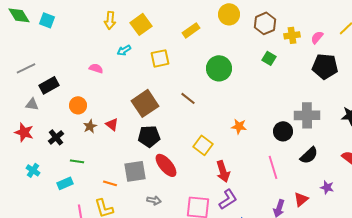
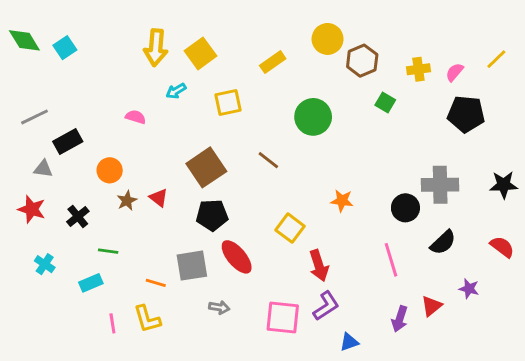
cyan square: (47, 20) -> (65, 48), turned 35
yellow arrow: (110, 20) -> (156, 48), size x1.4
brown hexagon: (265, 23) -> (362, 61), moved

